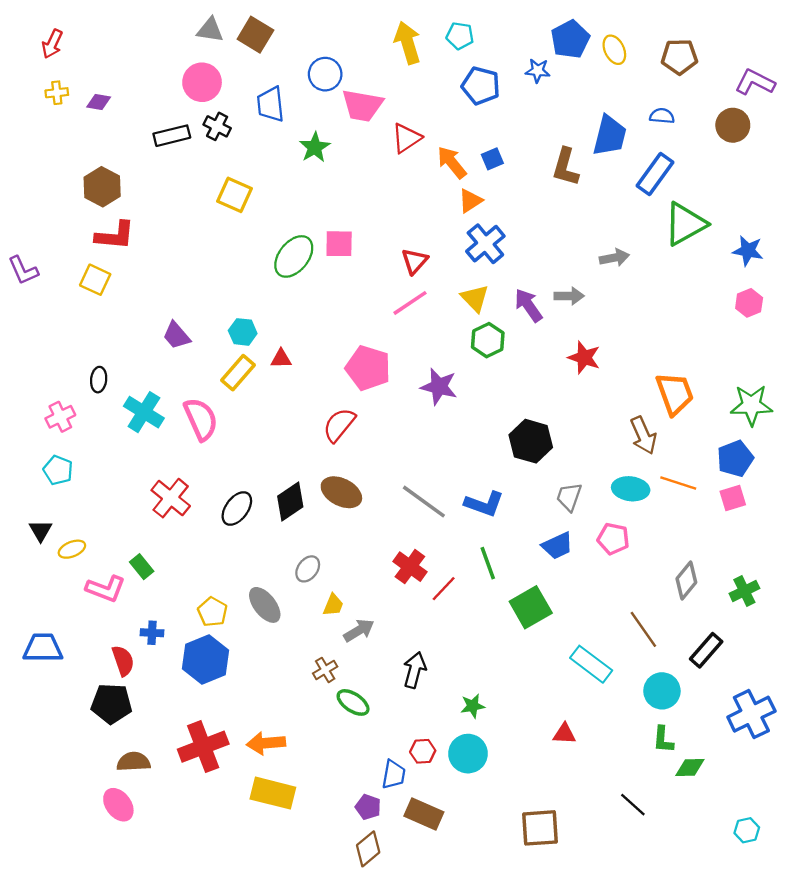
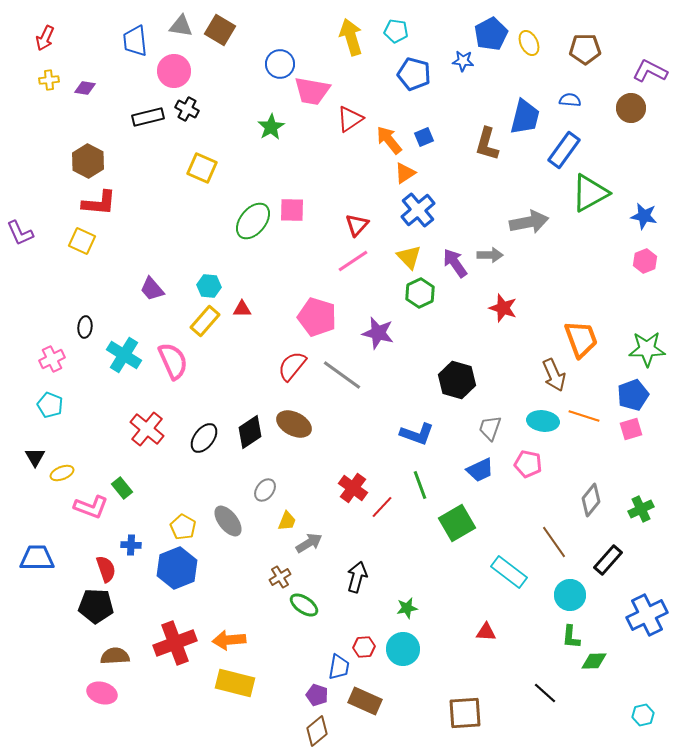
blue trapezoid: (271, 104) -> (135, 41), moved
gray arrow: (614, 258) -> (529, 222), size x1.5
gray line: (424, 502) -> (342, 375), moved
pink ellipse: (118, 805) -> (102, 693), turned -36

